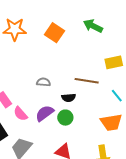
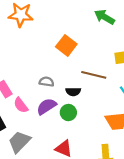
orange square: (55, 33) -> (66, 45), moved
gray semicircle: (43, 82) -> (47, 82), moved

